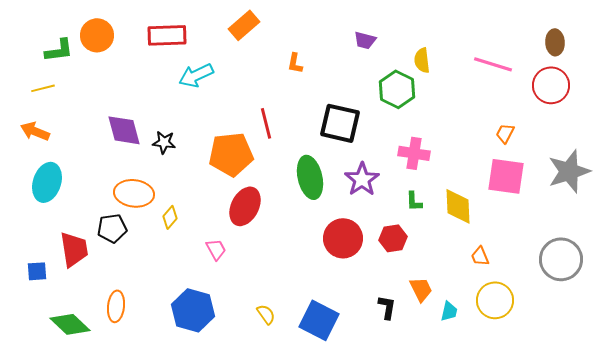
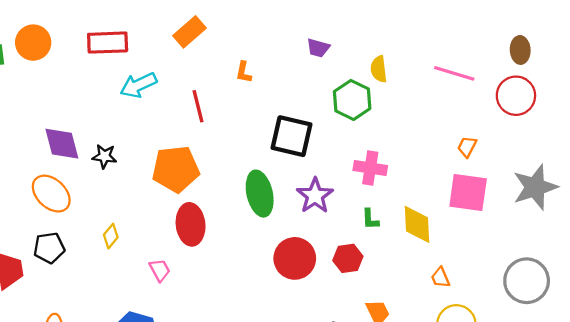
red line: (266, 123) -> (198, 106), moved
orange ellipse: (134, 193) -> (51, 194), moved, turned 36
red ellipse: (245, 206) -> (191, 224), turned -33

